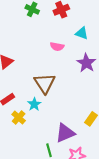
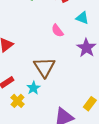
pink semicircle: (57, 46) -> (57, 31), turned 40

